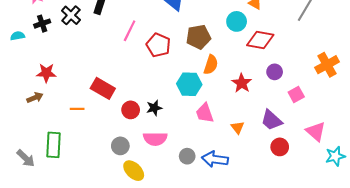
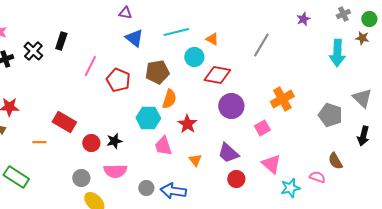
purple circle: (275, 72) -> (231, 106), size x1.6
red star: (242, 83) -> (187, 124), moved
pink square: (296, 94) -> (262, 128), moved
green rectangle: (53, 145) -> (16, 177), turned -60

